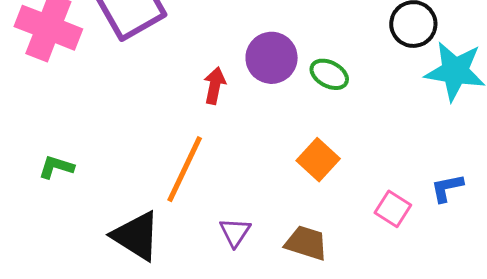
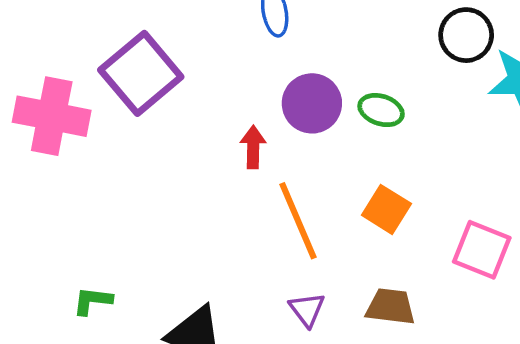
green L-shape: (56, 167) -> (93, 301), moved
orange line: (185, 169) -> (298, 221), moved, turned -38
pink square: (393, 209) -> (482, 250), size x1.4

